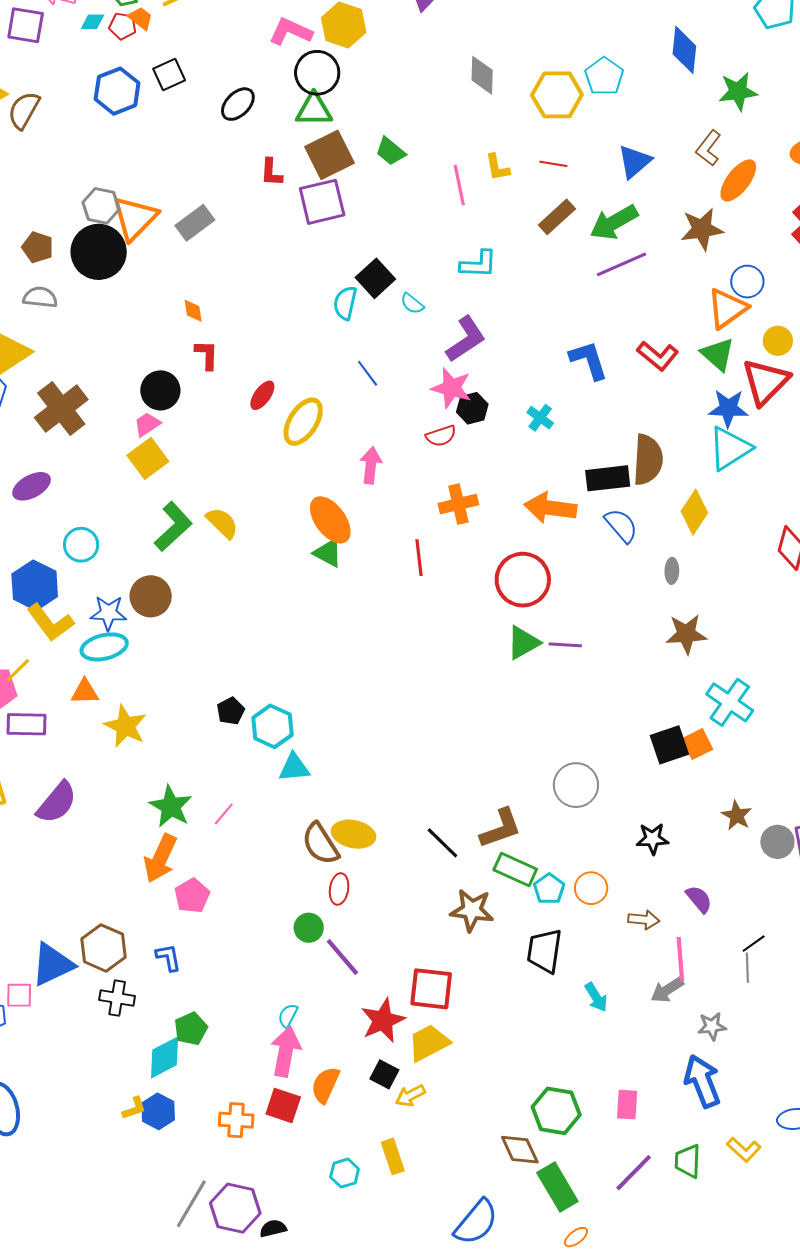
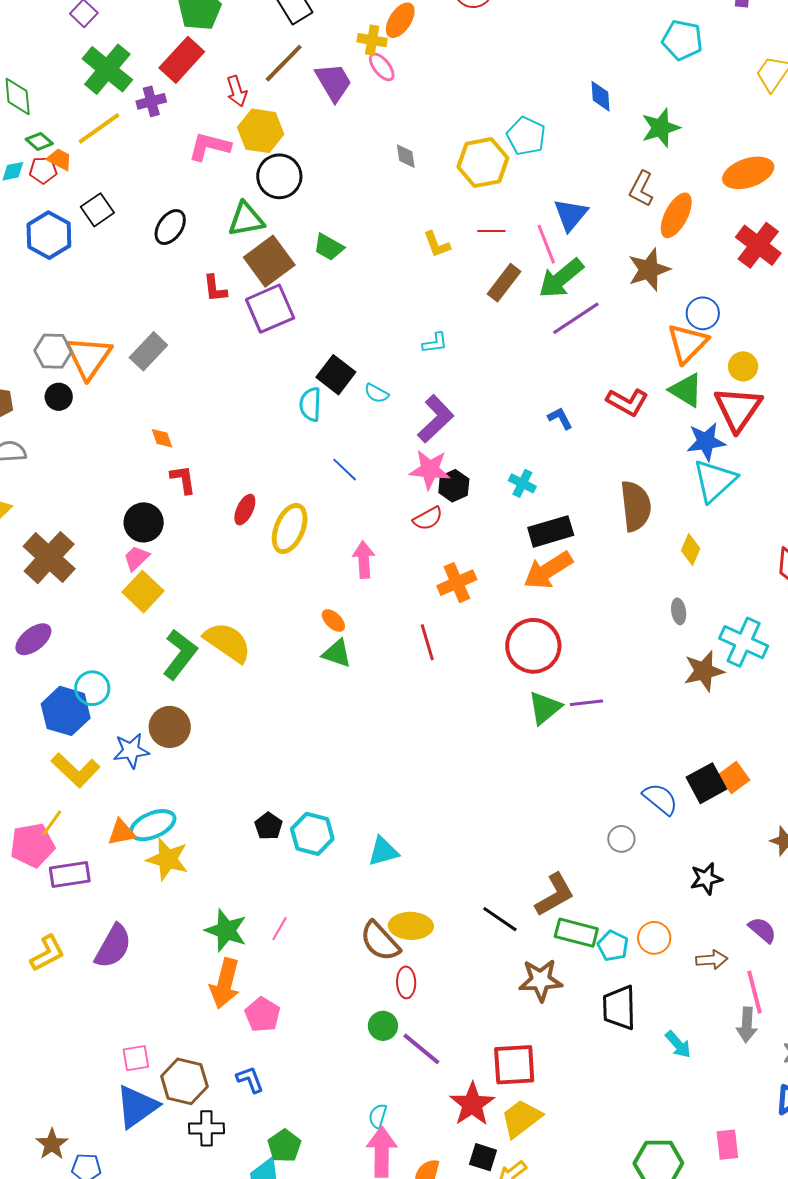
blue diamond: (684, 50) -> (601, 96), size x0.7
black circle: (317, 73) -> (279, 176), moved
gray diamond: (482, 75) -> (406, 156), size x0.7
pink line: (459, 185) -> (546, 244), moved
black circle: (99, 252) -> (59, 397), size x0.5
cyan L-shape: (479, 264) -> (435, 343), size x0.7
blue L-shape: (589, 360) -> (560, 418), size x0.6
black rectangle: (608, 478) -> (551, 531), moved
orange arrow: (550, 508) -> (548, 570), turned -30
yellow diamond: (694, 512) -> (691, 550), size x0.7
orange ellipse: (330, 520) -> (333, 620), size x0.5
yellow semicircle: (222, 523) -> (228, 642), size x1.4
blue semicircle: (621, 525) -> (660, 799), moved
blue hexagon: (35, 585) -> (66, 711), moved
cyan ellipse: (104, 647) -> (153, 825), moved
cyan cross: (730, 702) -> (744, 642), moved
cyan triangle: (294, 768) -> (383, 851), moved
gray circle: (576, 785) -> (621, 839), size x0.6
gray arrow: (667, 990) -> (747, 1025), turned -44
pink square: (19, 995) -> (136, 1058), moved

